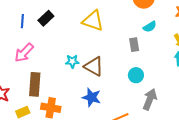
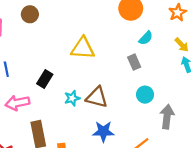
black rectangle: (46, 18) -> (45, 79), moved
pink arrow: (24, 53) -> (17, 103), turned 50

